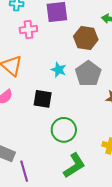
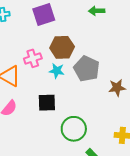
pink cross: (28, 29) -> (33, 58), moved
brown hexagon: (86, 38) -> (62, 47), moved

